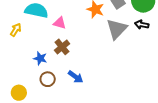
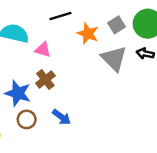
gray triangle: (117, 29) -> (114, 59), turned -30
blue star: (40, 58) -> (18, 93), size x1.5

